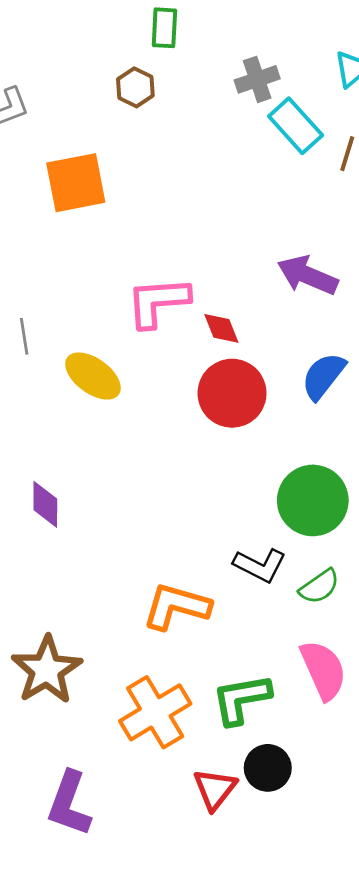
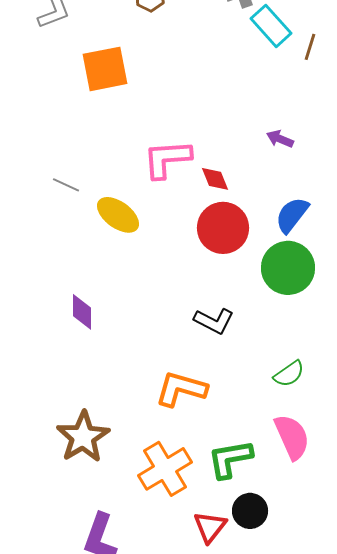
purple arrow: (307, 275) -> (280, 139), size x0.6
gray line: (24, 336) -> (66, 185), turned -56
green circle: (313, 500) -> (288, 268), moved
black L-shape: (260, 565) -> (214, 321), moved

